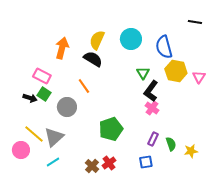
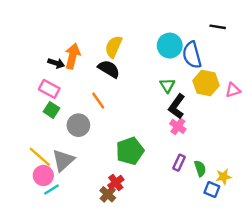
black line: (195, 22) -> (218, 27), moved
cyan circle: (131, 39) -> (170, 46), moved
pink triangle: (199, 77) -> (233, 90), turned 40
black arrow: (30, 98) -> (56, 63), moved
pink circle: (21, 150) -> (43, 175), moved
cyan line: (53, 162) -> (51, 190), moved
blue square: (146, 162) -> (212, 190), moved, turned 32
red cross: (109, 163) -> (116, 182), moved

